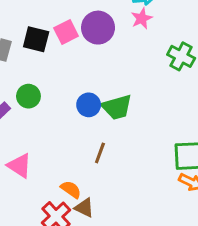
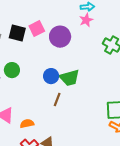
purple circle: (98, 28) -> (60, 37), moved
brown line: (100, 153) -> (57, 99), moved
orange semicircle: (71, 189) -> (27, 124), moved, turned -48

